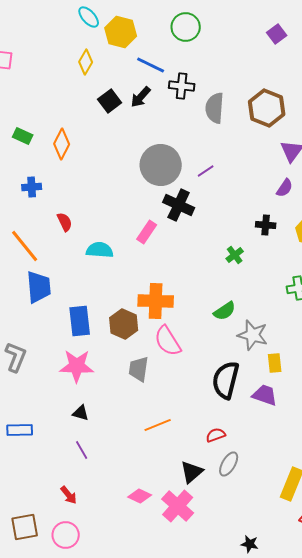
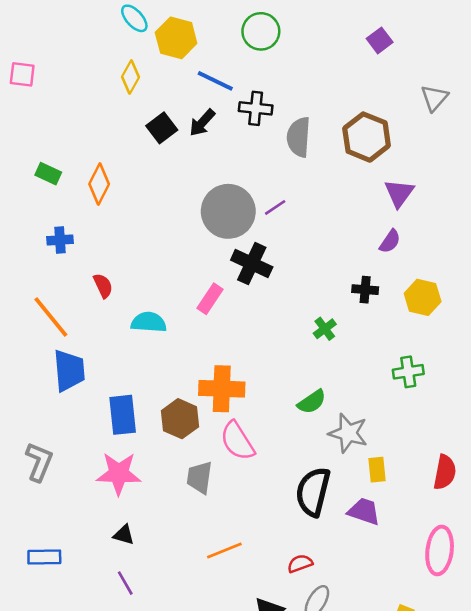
purple line: (206, 171) -> (275, 207), moved

